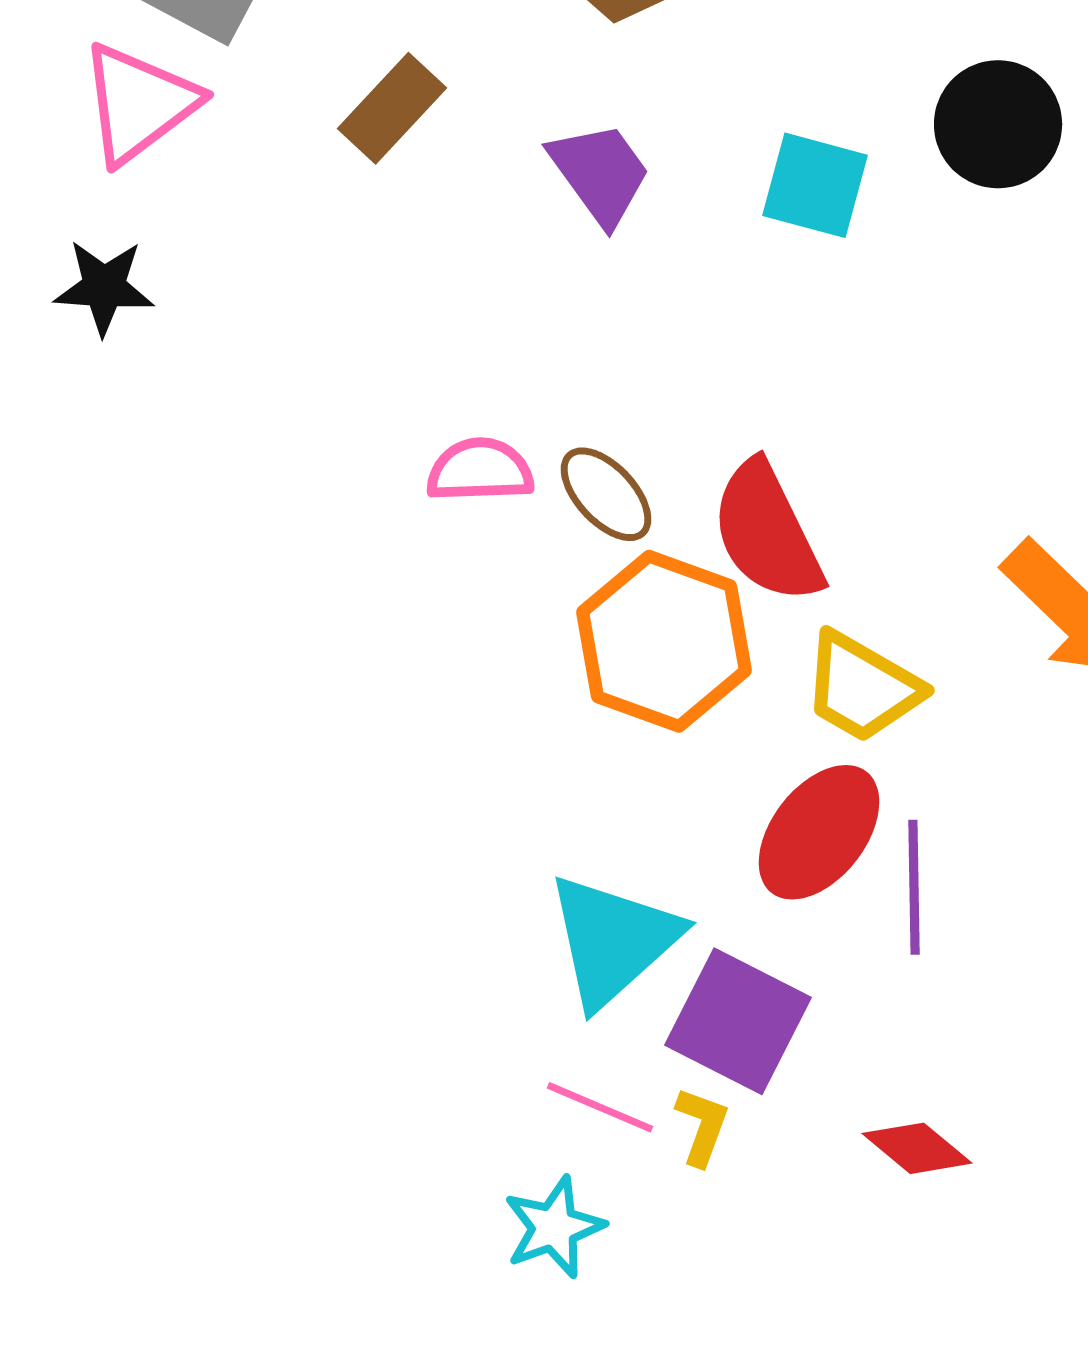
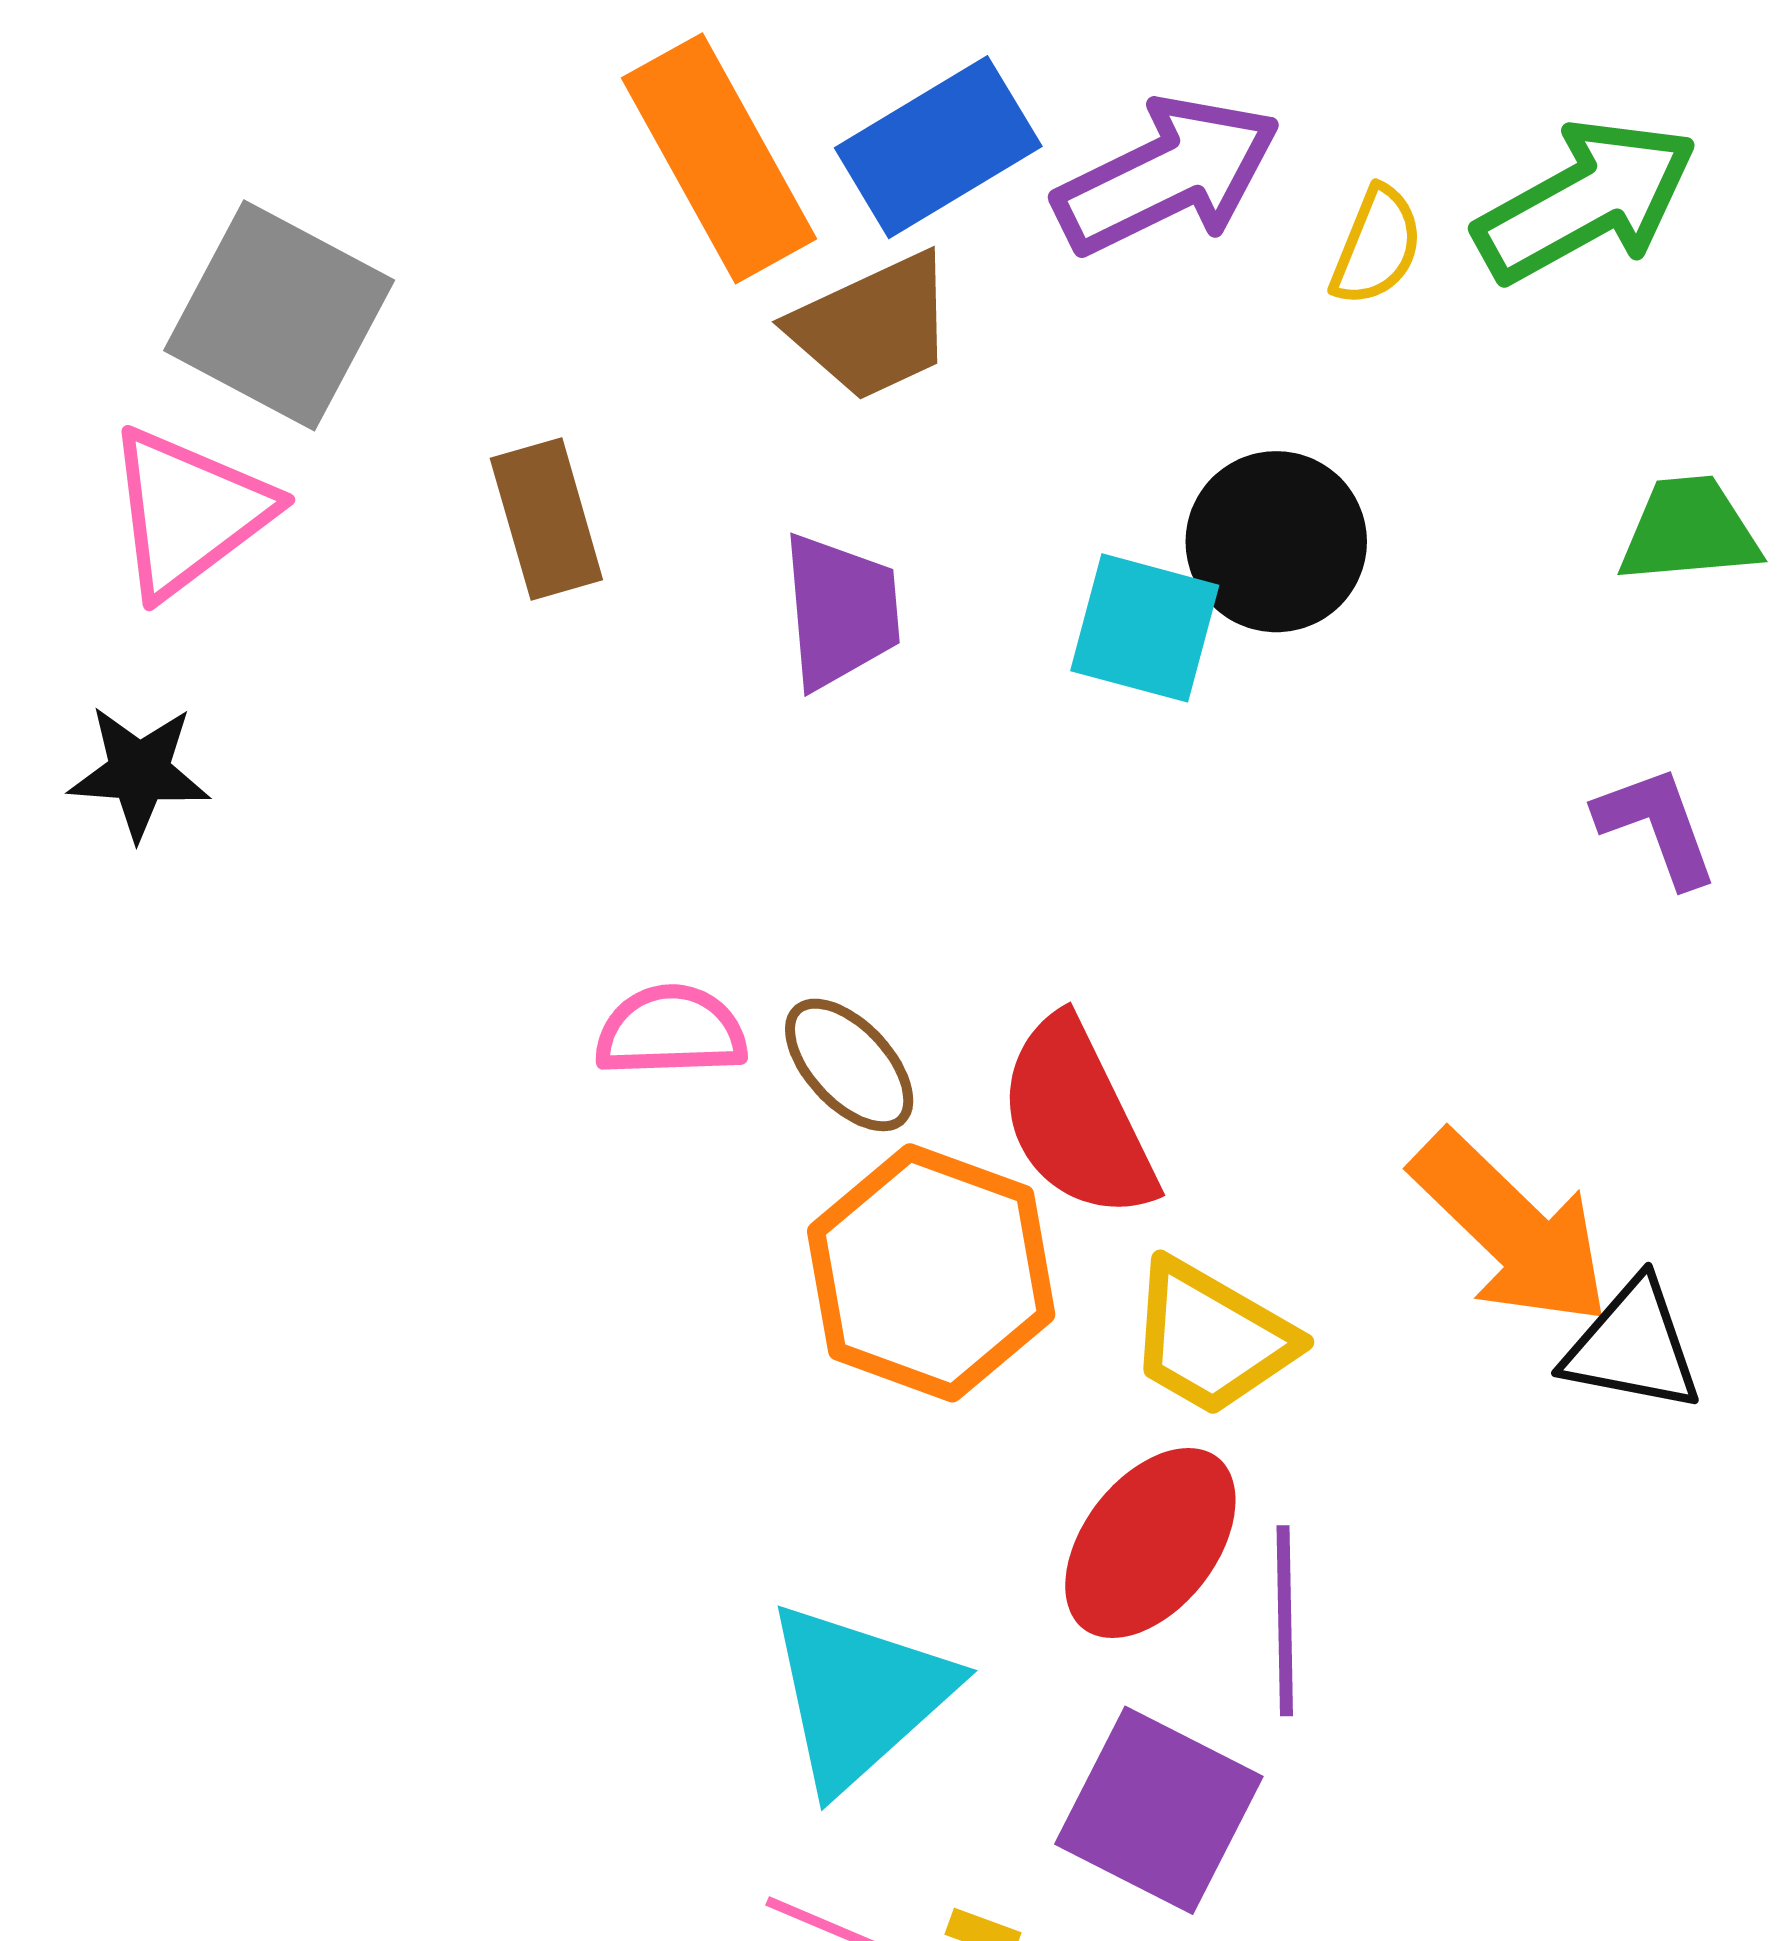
brown rectangle: (392, 108) -> (546, 519), turned -59
black circle: (998, 124) -> (1276, 542), moved
purple trapezoid: (600, 173) -> (841, 611), turned 31
purple square: (738, 1021) -> (1159, 1810), moved

